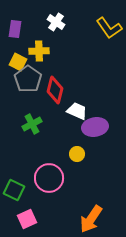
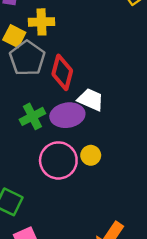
purple ellipse: (95, 127) -> (67, 115), moved
pink circle: (49, 178) -> (58, 160), moved

